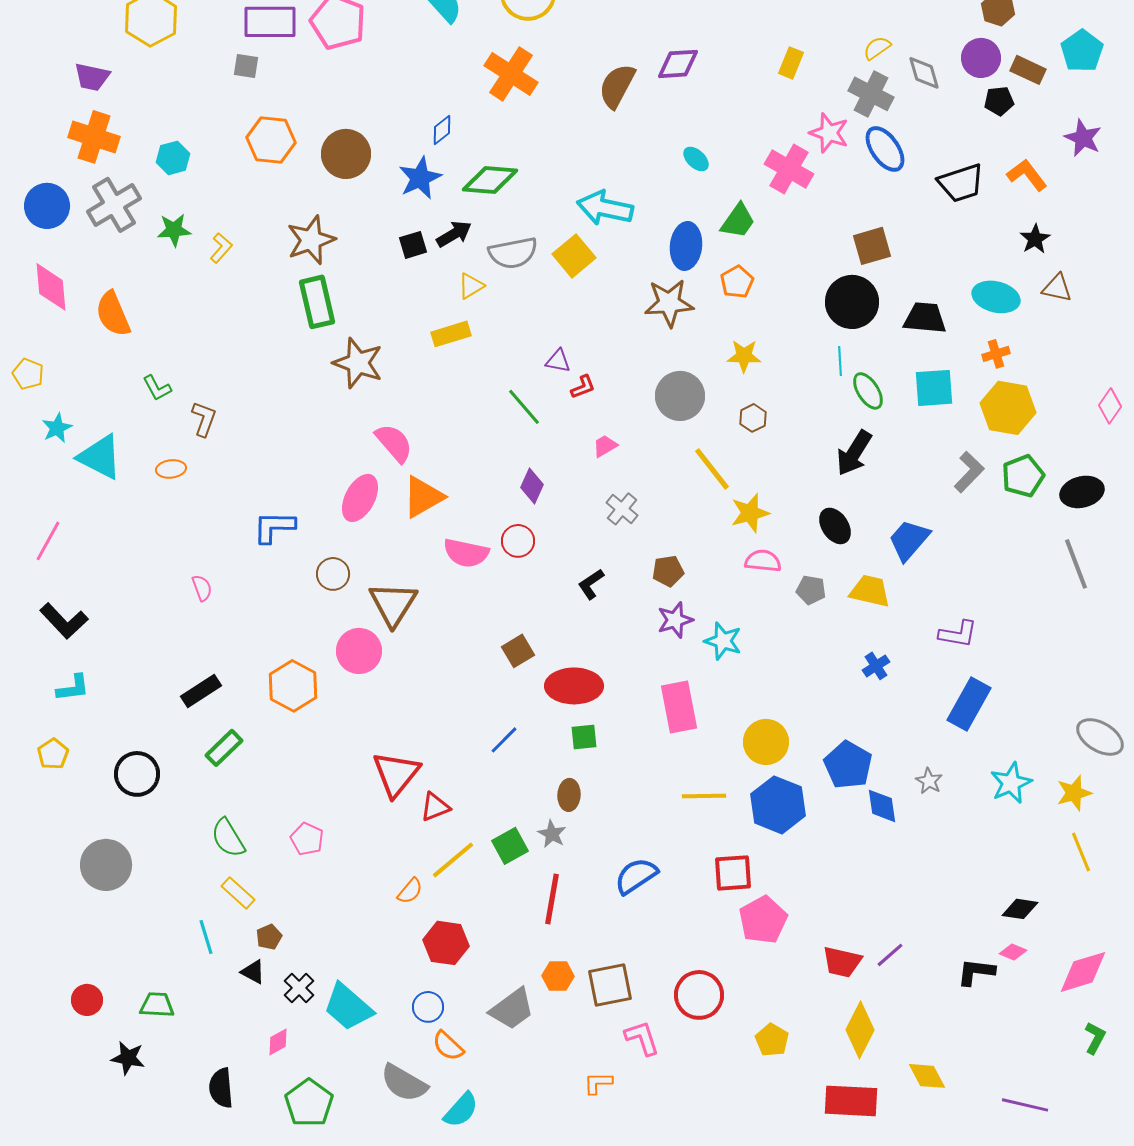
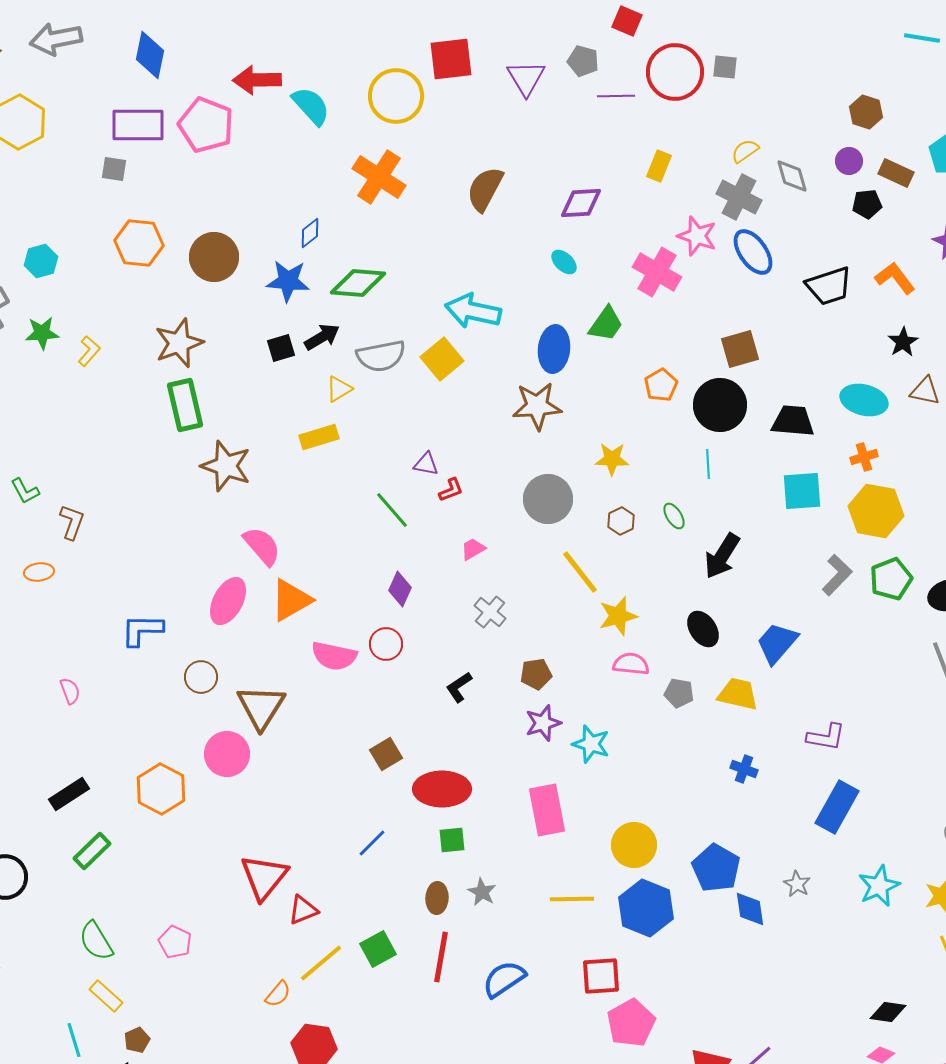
purple circle: (981, 58) -> (849, 161), size x0.7
purple diamond: (678, 64) -> (581, 203), moved
blue star: (420, 178) -> (288, 281), turned 30
orange pentagon: (737, 282) -> (661, 385), moved
green ellipse: (868, 391) -> (674, 516), moved, size x0.7
blue cross: (876, 666) -> (744, 769), turned -36
gray star: (552, 834) -> (482, 892), moved
red line: (552, 899) -> (441, 957), moved

